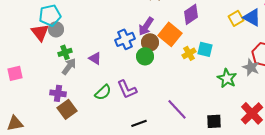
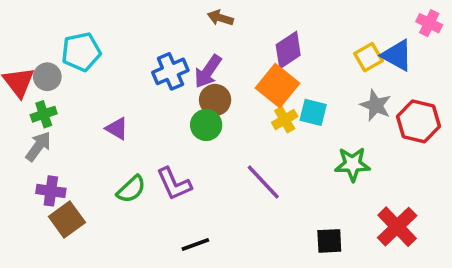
cyan pentagon: (50, 15) -> (81, 52), moved
orange square: (170, 34) -> (278, 86), moved
blue cross: (125, 39) -> (170, 71), moved
green cross: (65, 52) -> (44, 114), moved
gray arrow: (69, 66) -> (38, 146), moved
gray star: (251, 67) -> (376, 105), moved
green star: (227, 78) -> (352, 164), turned -30
purple line: (177, 109) -> (263, 182), moved

